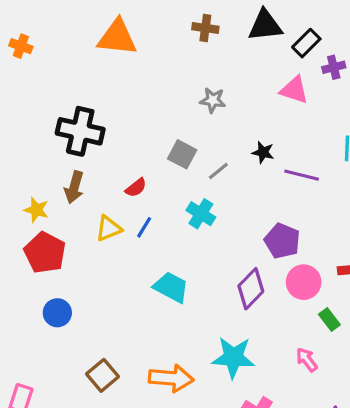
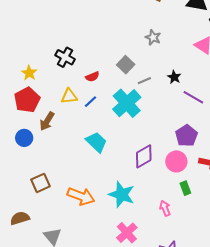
black cross: (80, 131) -> (65, 57), moved, size x0.7
brown arrow: (74, 187) -> (47, 121), moved
cyan cross: (201, 214) -> (127, 103), size x1.6
purple pentagon: (282, 241) -> (186, 136), moved

